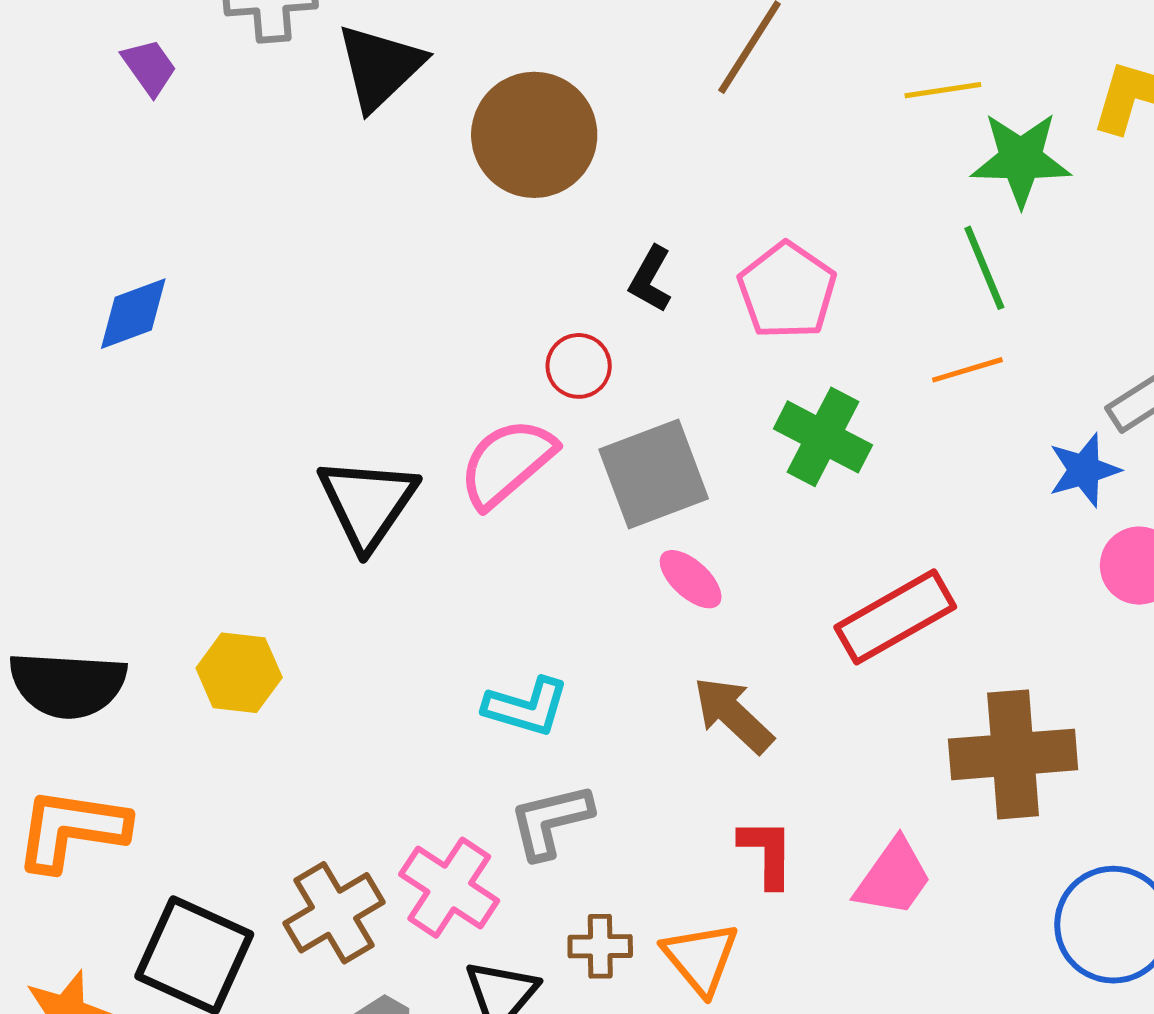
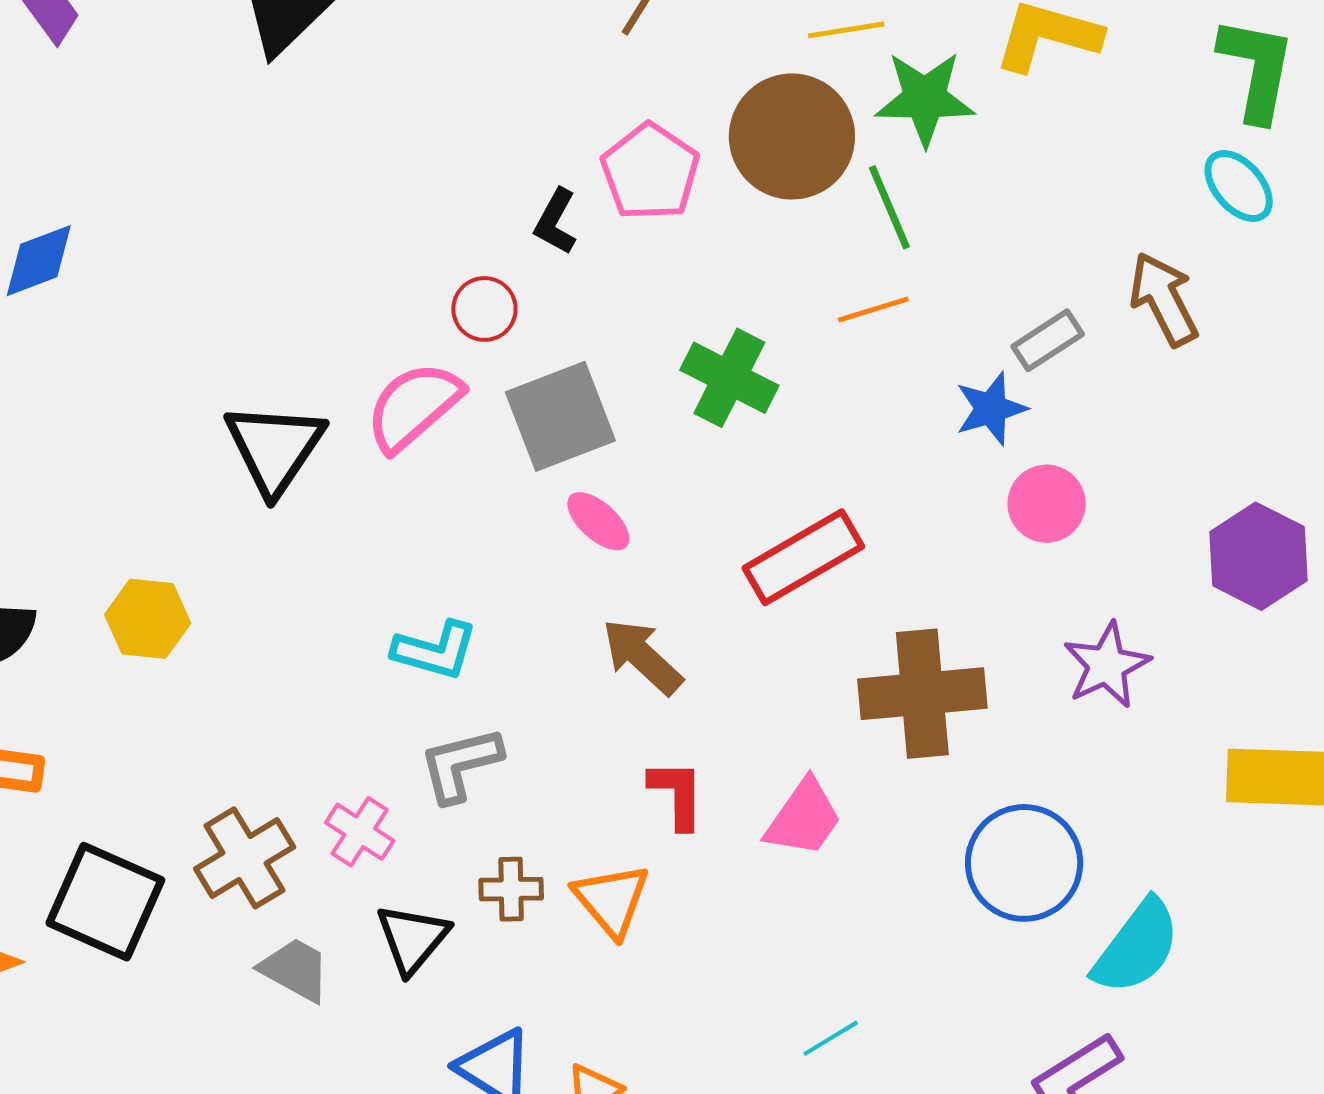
brown circle: (534, 135) -> (792, 136), moved
pink pentagon: (787, 291) -> (650, 172), moved
pink cross: (449, 888) -> (360, 832), size x0.7

